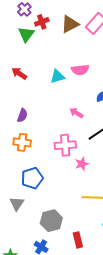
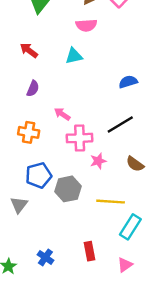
pink semicircle: (80, 70) -> (86, 25), moved
pink arrow: (76, 113) -> (62, 114), moved
purple semicircle: (22, 115) -> (33, 88), moved
gray hexagon: (51, 221) -> (68, 189), moved

